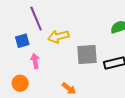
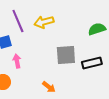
yellow arrow: (58, 37) -> (44, 22), moved

